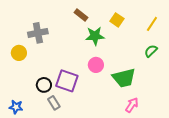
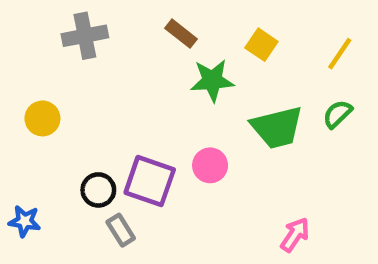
gray cross: (38, 33) -> (85, 36), moved
pink circle: (96, 65) -> (210, 165), moved
green trapezoid: (124, 78) -> (277, 127), moved
blue star: (16, 107) -> (25, 221), moved

